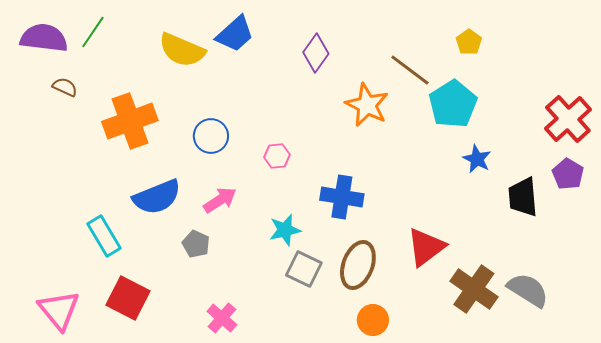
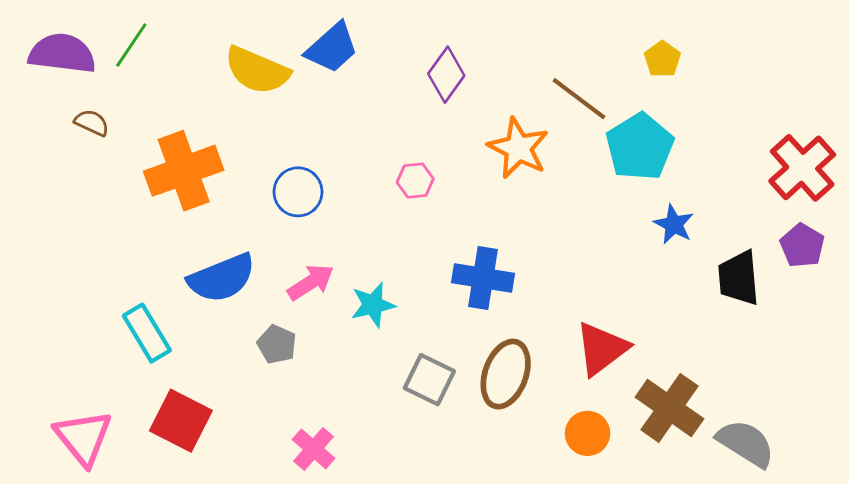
pink hexagon: (277, 156) -> (415, 181), moved
cyan star: (285, 230) -> (373, 305), moved
gray semicircle: (528, 290) -> (746, 443), moved
orange circle: (373, 320) -> (588, 433), moved

